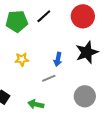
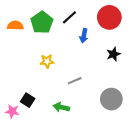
green pentagon: (17, 21) -> (42, 22), turned -30
black star: (87, 52) -> (113, 54), size x0.6
blue arrow: (58, 59) -> (84, 36), moved

